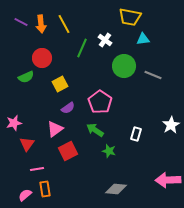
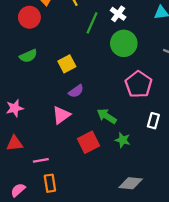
red circle: (42, 58) -> (29, 17), moved
green circle: (124, 66) -> (124, 43), moved
pink pentagon: (100, 102) -> (139, 84), moved
red triangle: (27, 144) -> (15, 143), moved, turned 49
red square: (68, 151) -> (89, 142), moved
pink semicircle: (25, 195) -> (18, 190), moved

